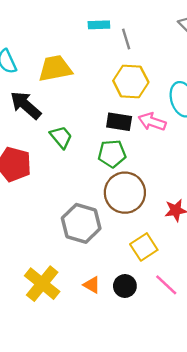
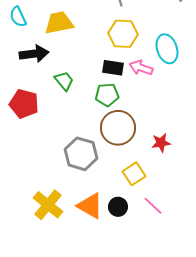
black arrow: (26, 105) -> (34, 54), turned 132
orange triangle: (92, 285) -> (90, 206), size x1.8

